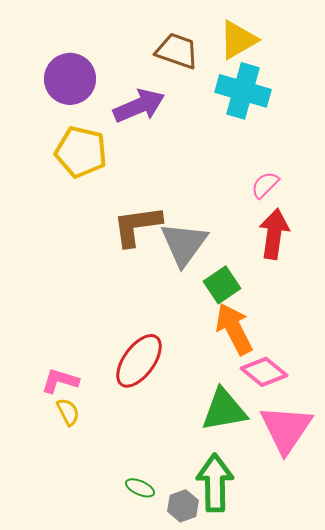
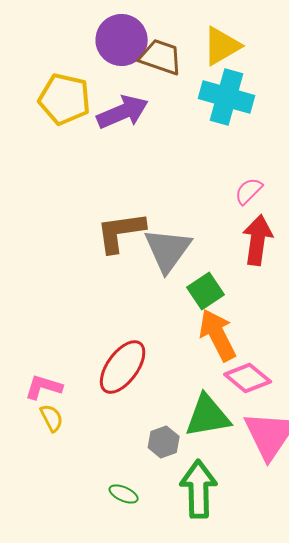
purple circle: (70, 79) -> (122, 40), moved
yellow pentagon: (81, 152) -> (65, 99), moved
gray hexagon: (183, 506) -> (164, 442), moved

